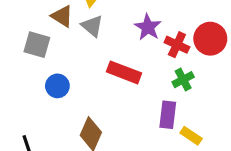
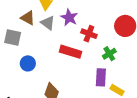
purple star: (148, 27) -> (69, 18), moved
red cross: (177, 45) -> (89, 34), moved

